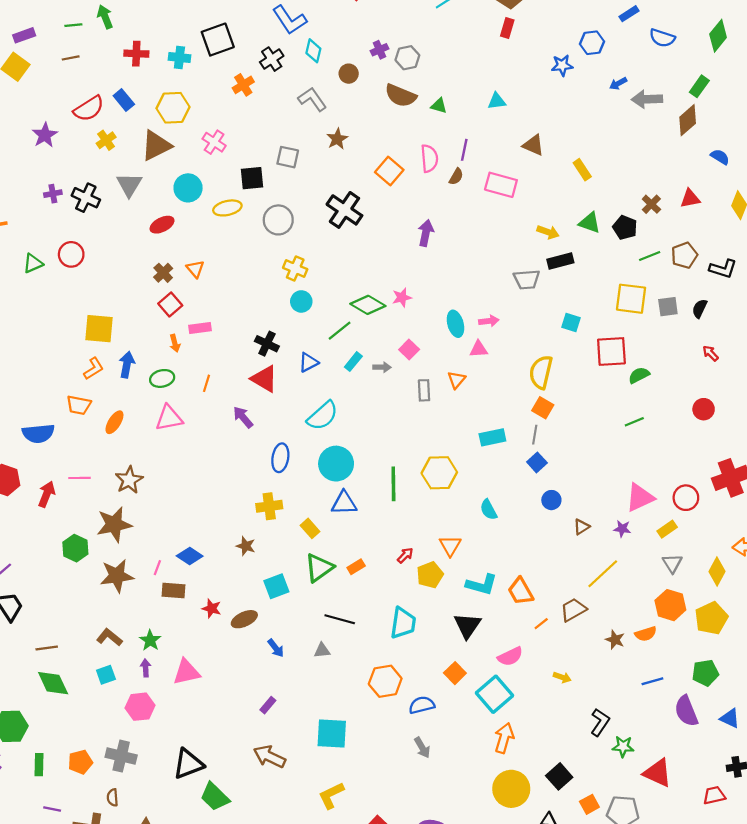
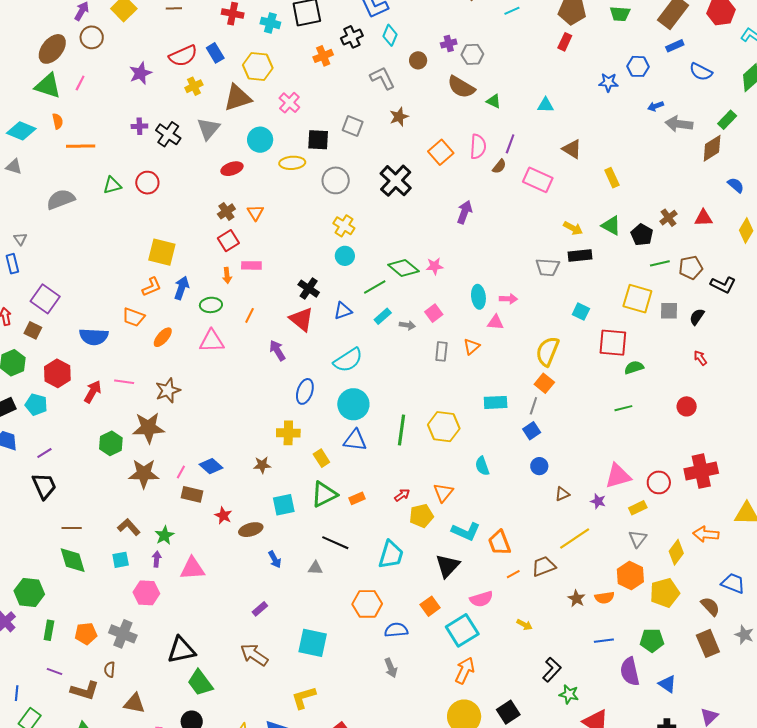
brown star: (246, 546) -> (262, 465), turned -30

